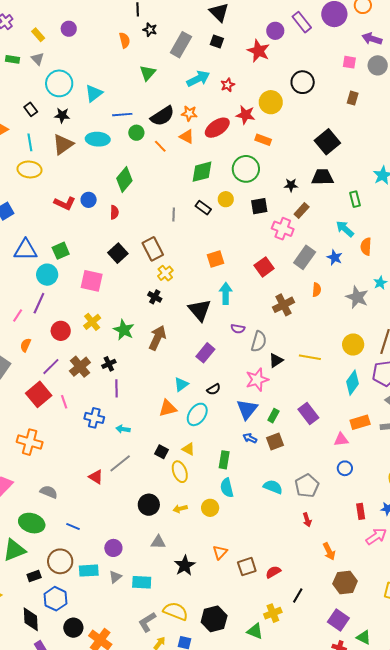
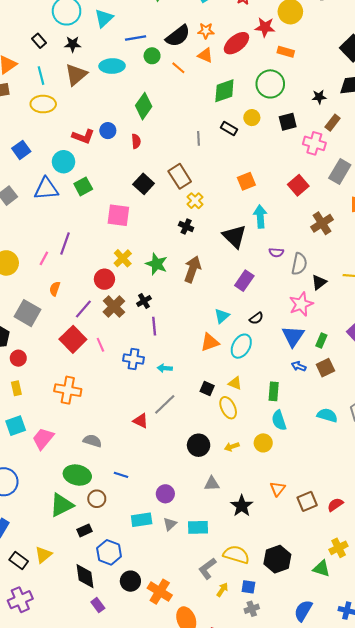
cyan circle: (47, 275) -> (63, 162), moved
red circle: (61, 331) -> (104, 279), moved
brown circle: (60, 561) -> (97, 499), moved, size x0.7

